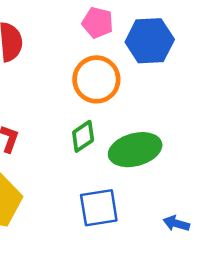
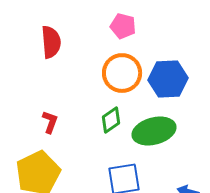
blue hexagon: (150, 41) -> (168, 79), moved

